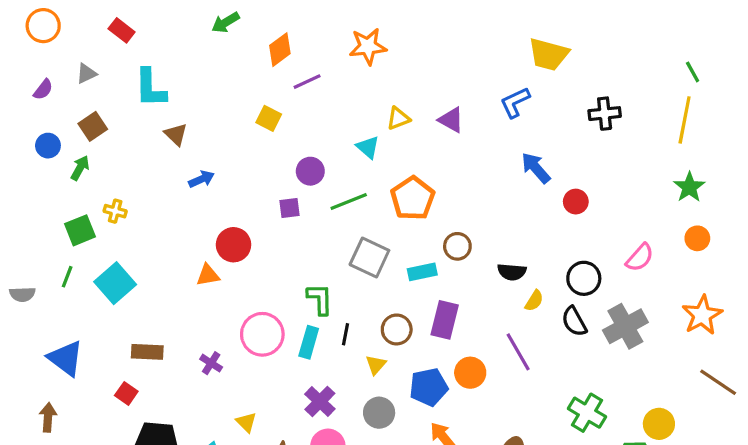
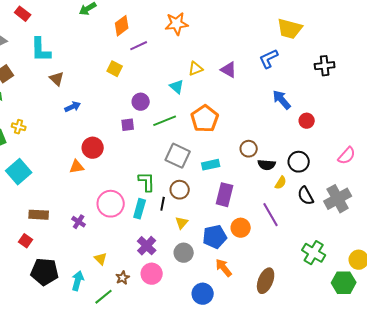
brown circle: (457, 246) -> (249, 149), moved
black circle: (584, 278) -> (299, 162), moved
brown circle: (397, 329) -> (180, 190), moved

